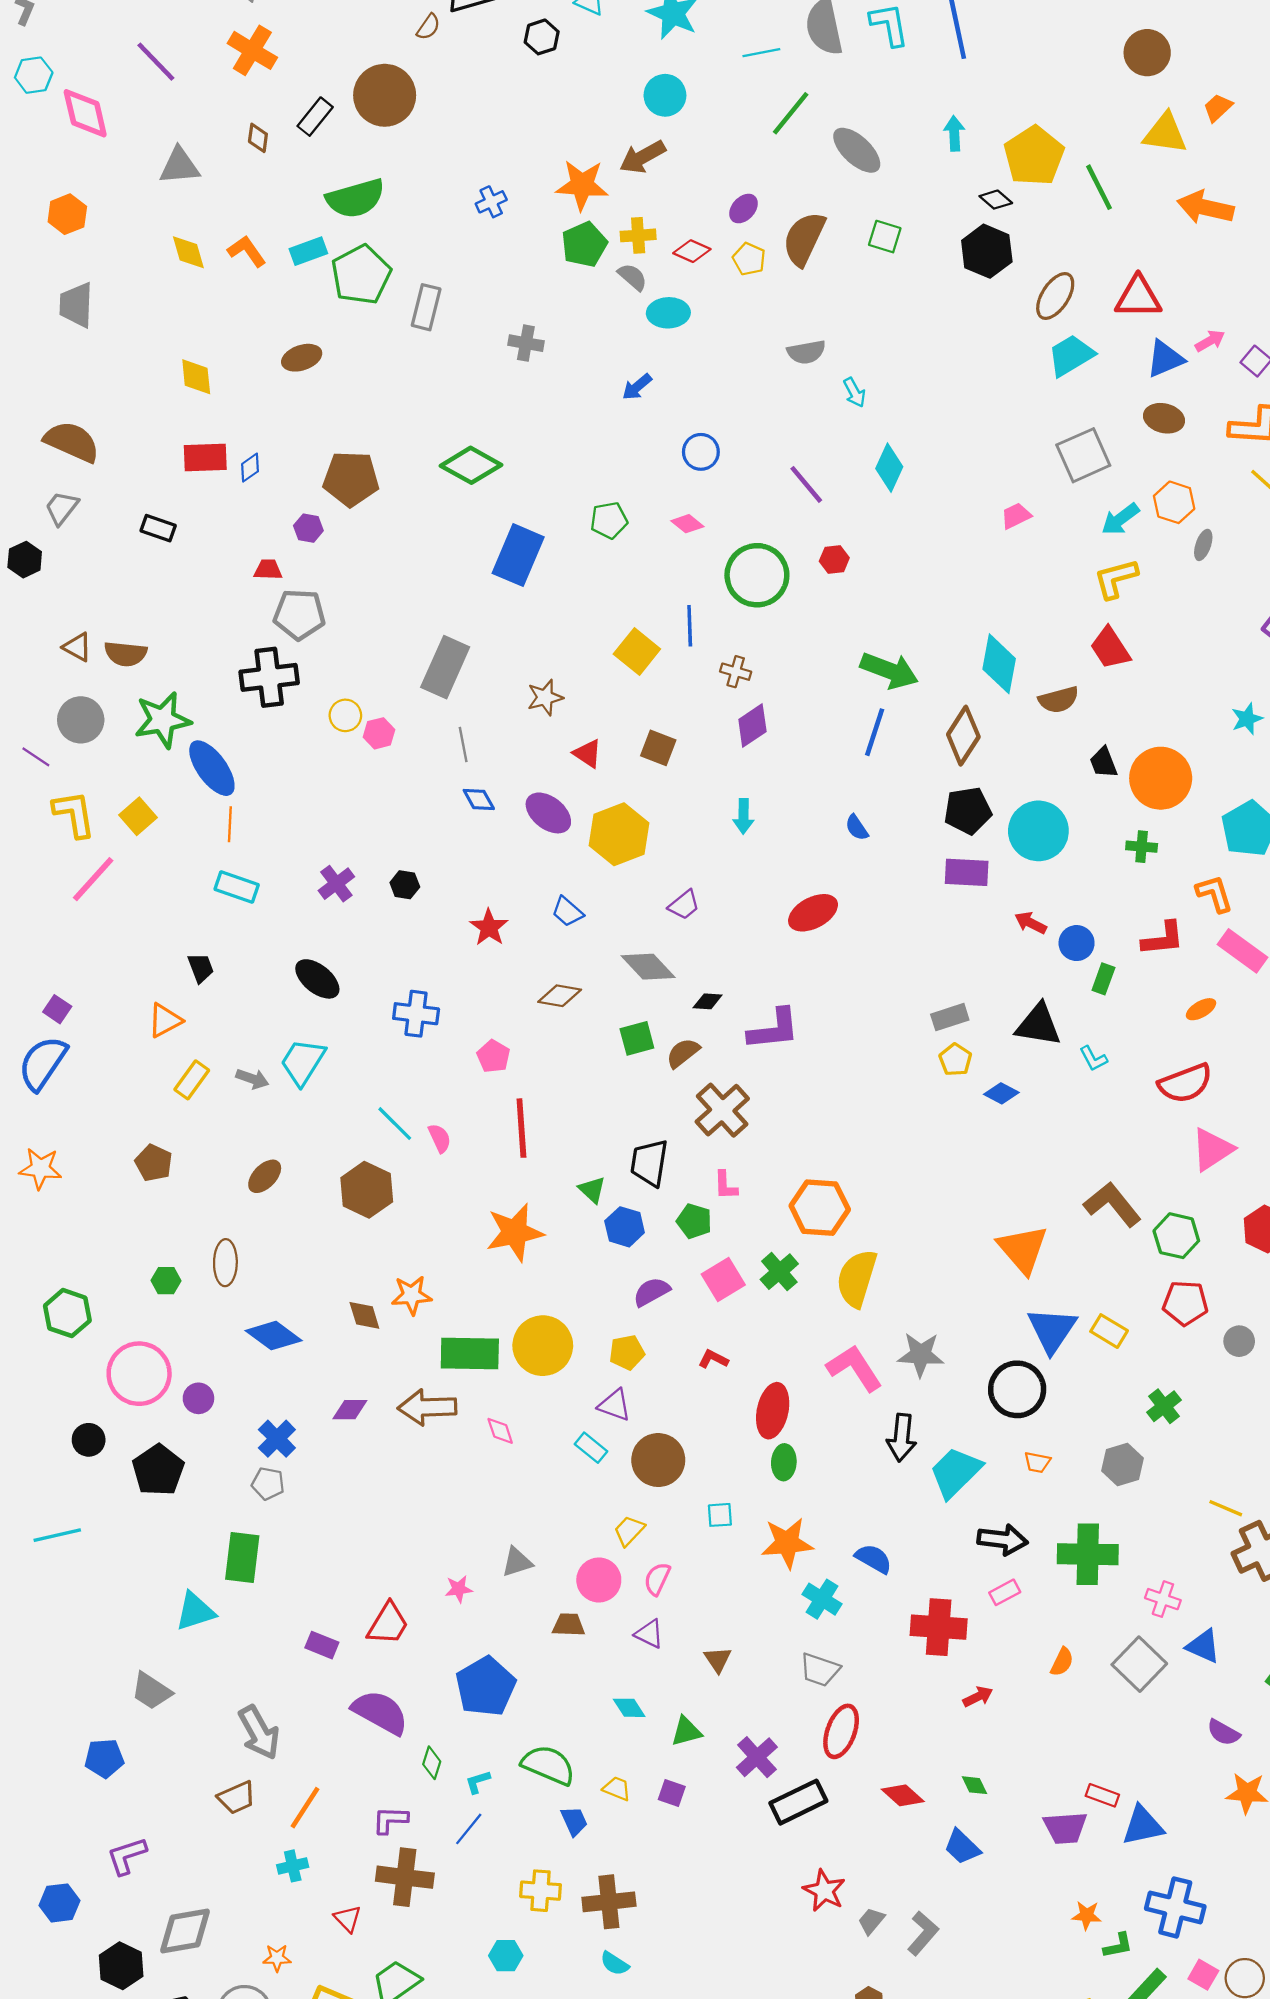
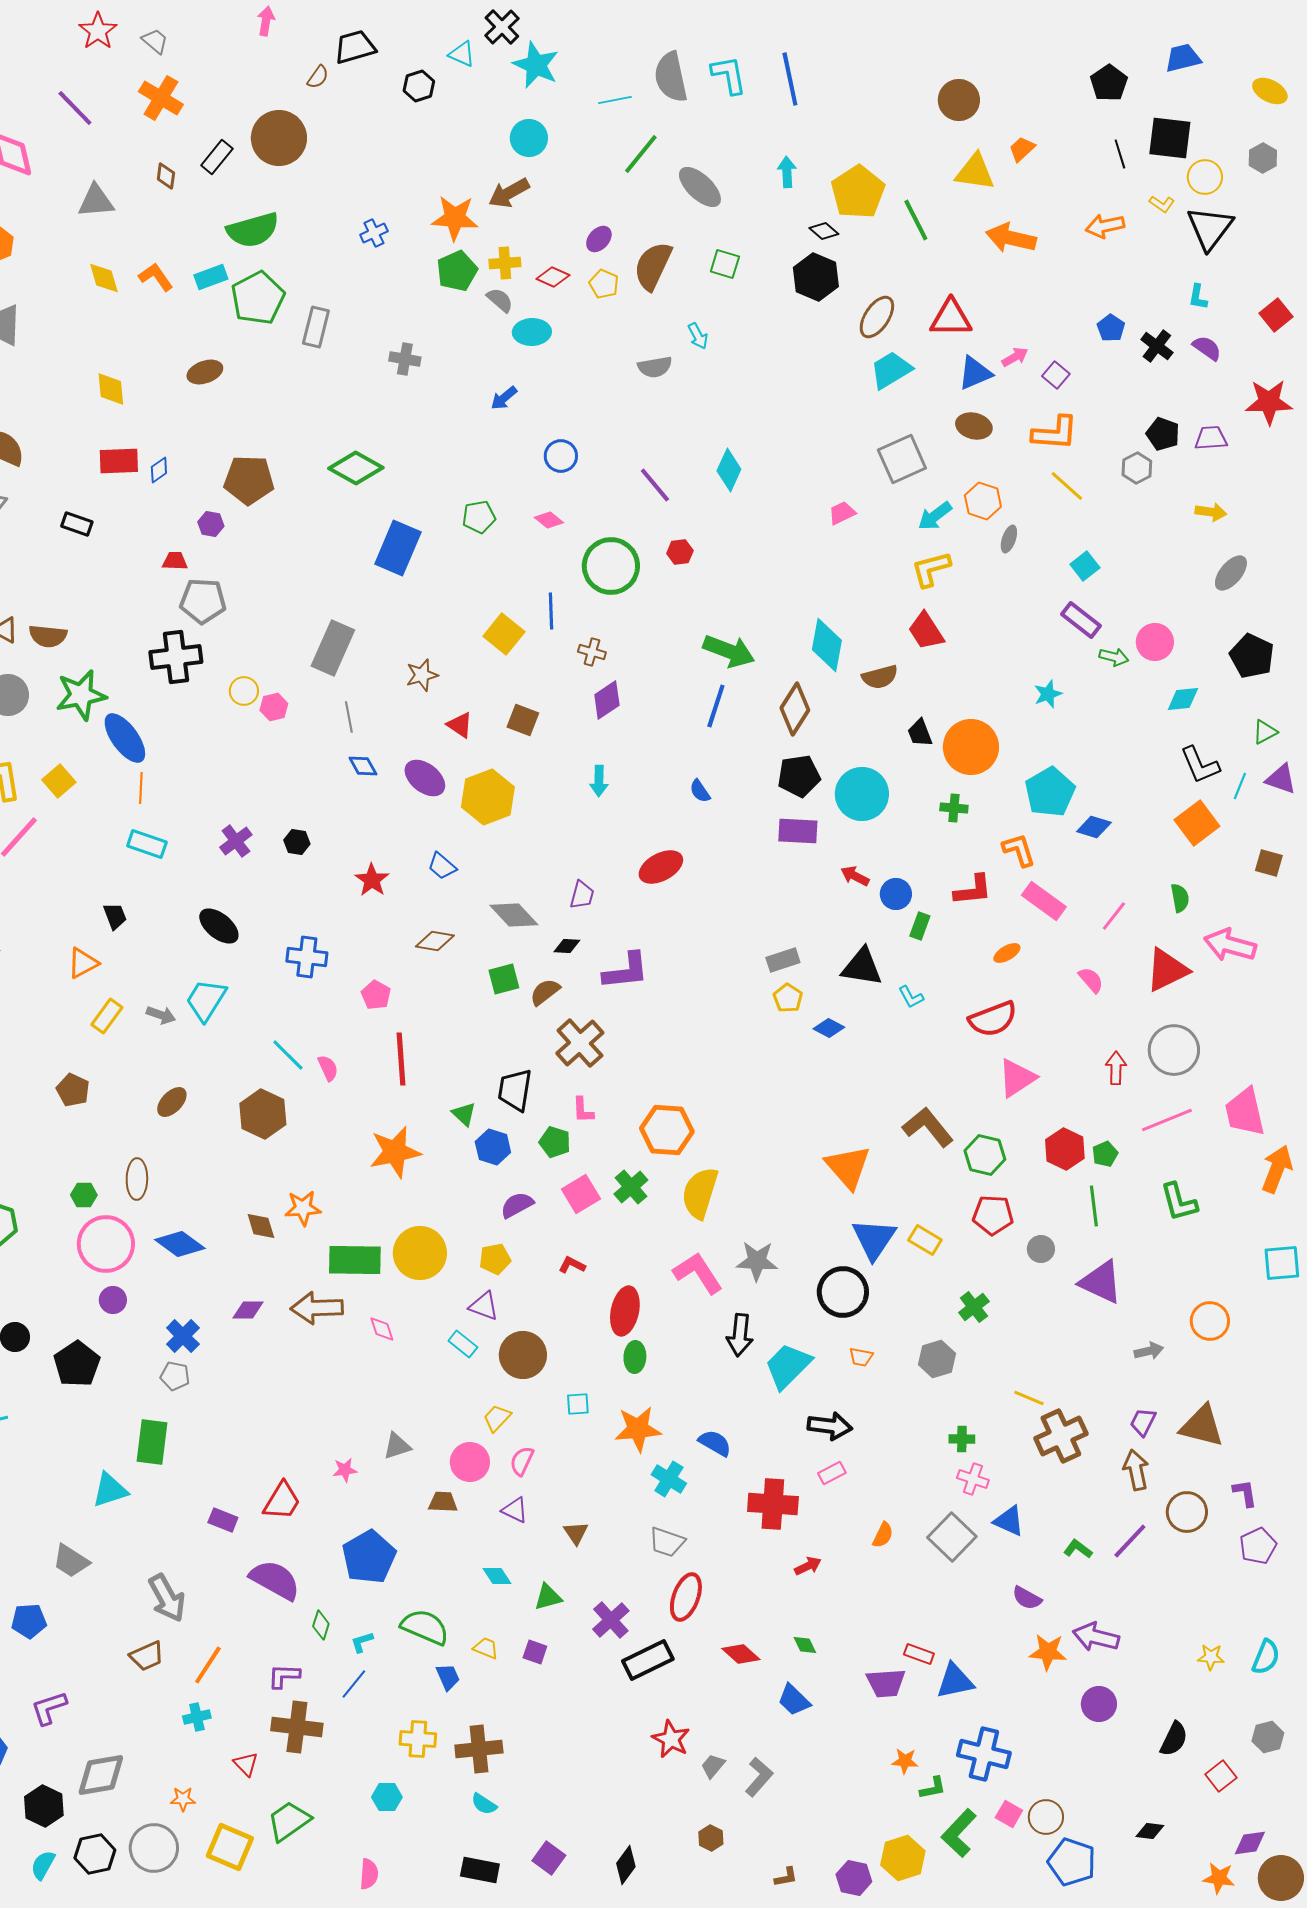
cyan arrow: (855, 392) -> (698, 336), moved
purple trapezoid: (684, 905) -> (582, 895), moved, turned -36
pink circle: (139, 1374) -> (106, 1244), moved
green cross: (1088, 1554) -> (962, 1439), moved, size x0.5

